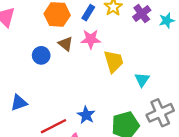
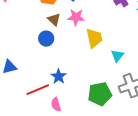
blue circle: (41, 55) -> (46, 39), moved
blue star: (86, 115) -> (59, 76), moved

